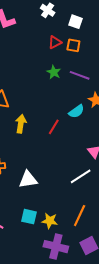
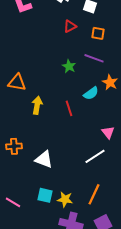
orange square: (73, 45) -> (98, 33), moved
green star: (54, 72) -> (69, 66), moved
red line: (54, 127) -> (69, 108), turned -49
white triangle: (28, 179) -> (44, 159), turned 30

